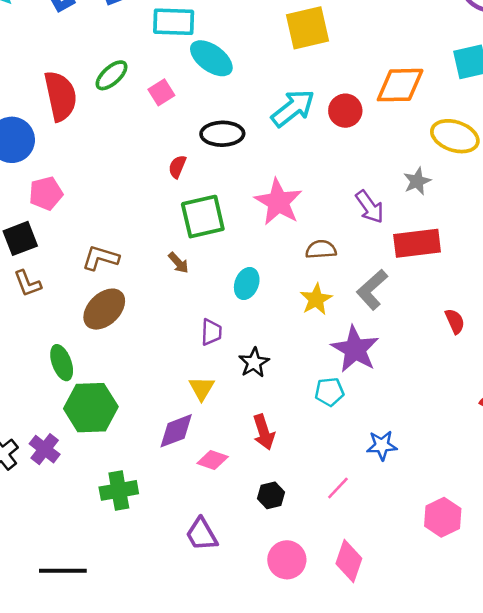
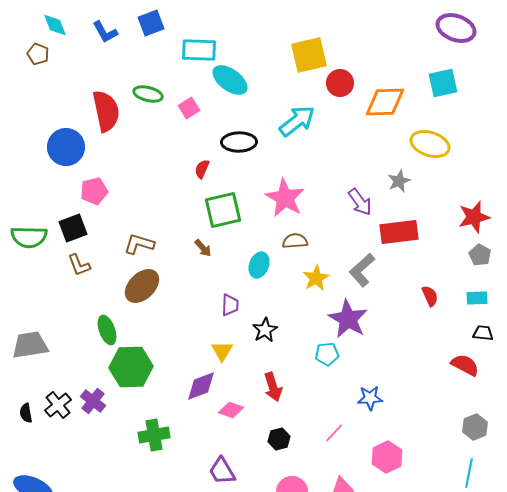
green ellipse: (112, 75) -> (148, 94), turned 56
red circle: (345, 111) -> (340, 83), moved
brown semicircle: (321, 249) -> (295, 241), moved
pink hexagon: (443, 517) -> (387, 457), moved

